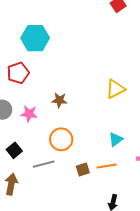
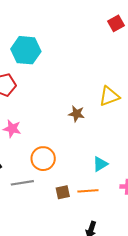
yellow triangle: (115, 89) -> (109, 96), moved
brown star: (59, 100) -> (77, 114), moved

